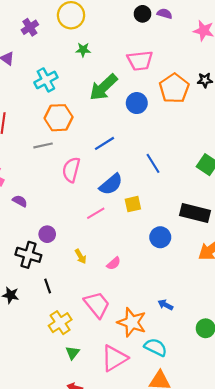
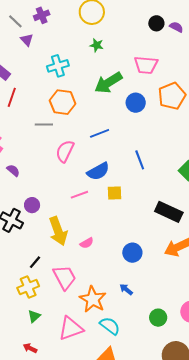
purple cross: (30, 27) -> (42, 15), moved
blue circle: (160, 237) -> (132, 253), moved
yellow arrow: (81, 256) -> (58, 231), size x2.0
black line: (48, 286) -> (35, 262), moved, turned 48

